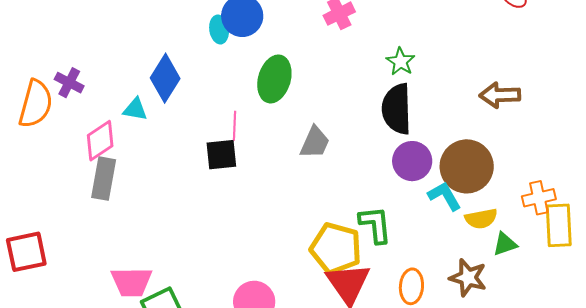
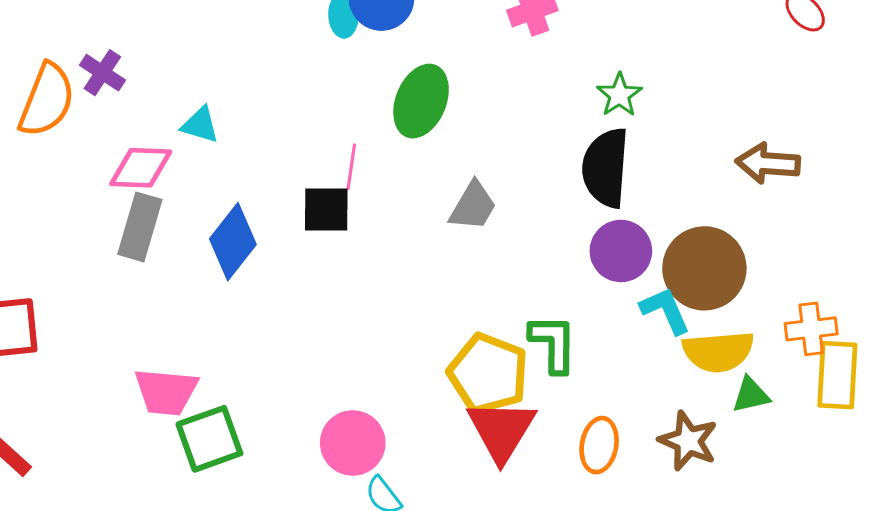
blue diamond: (165, 78) -> (233, 242), moved
pink diamond: (100, 141) -> (141, 168), turned 30
yellow semicircle: (481, 219) -> (718, 352), size x1.4

